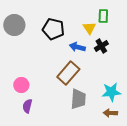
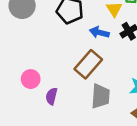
purple semicircle: (27, 106) -> (51, 96), moved

